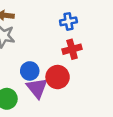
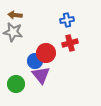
red circle: (58, 77) -> (46, 53), moved

